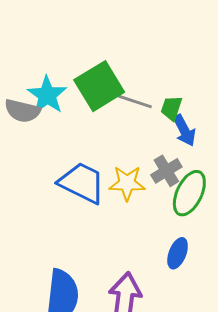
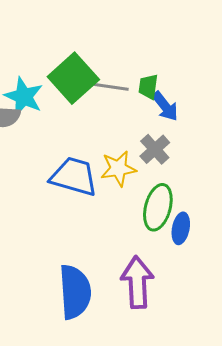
green ellipse: (189, 193) -> (158, 207), moved

